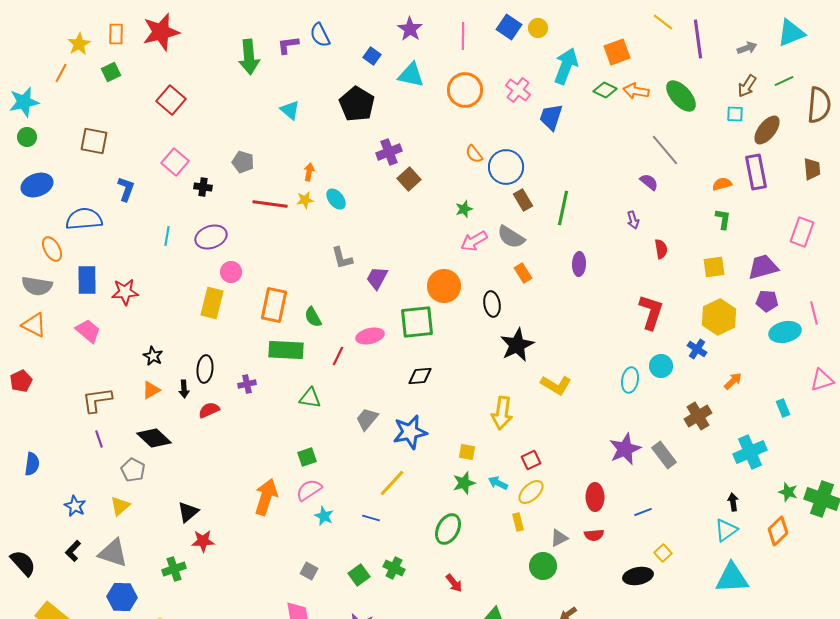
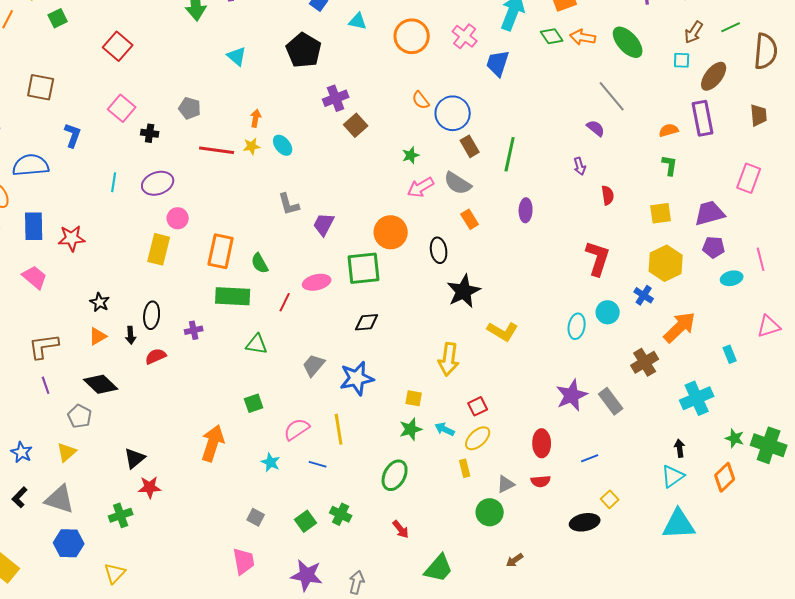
cyan triangle: (411, 75) -> (358, 21), size x0.7
green diamond: (605, 90) -> (552, 36), turned 30
cyan ellipse: (785, 332) -> (732, 278), size x0.7
orange arrow: (733, 381) -> (680, 327), size x1.8
yellow line: (392, 483) -> (339, 429), turned -52
pink semicircle: (309, 490) -> (297, 429), moved

